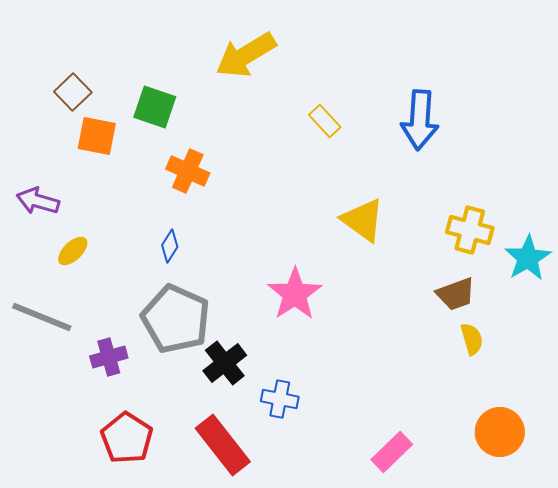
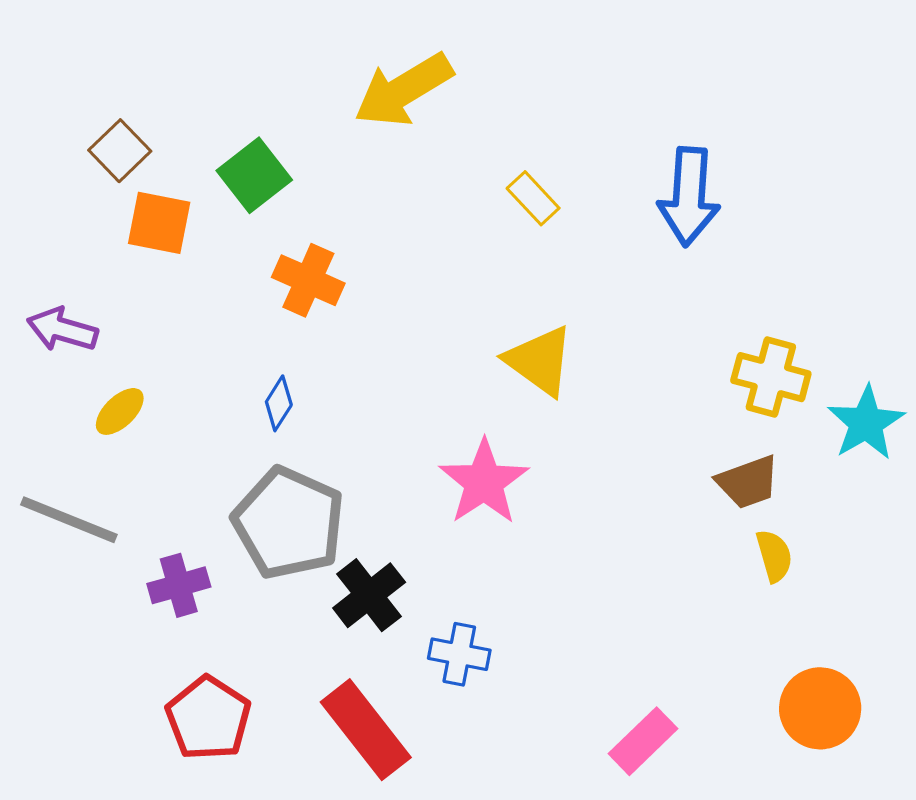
green square: (155, 107) -> (254, 175), turned 33
yellow triangle: (363, 220) -> (540, 361), moved

